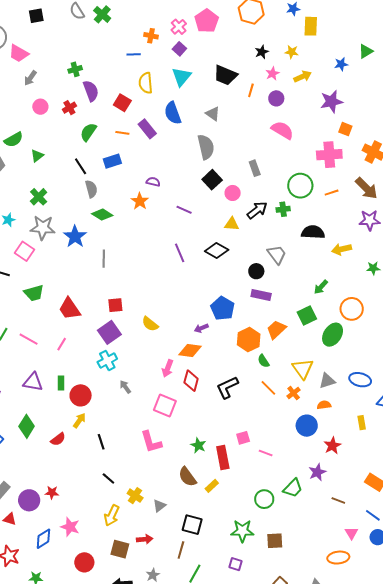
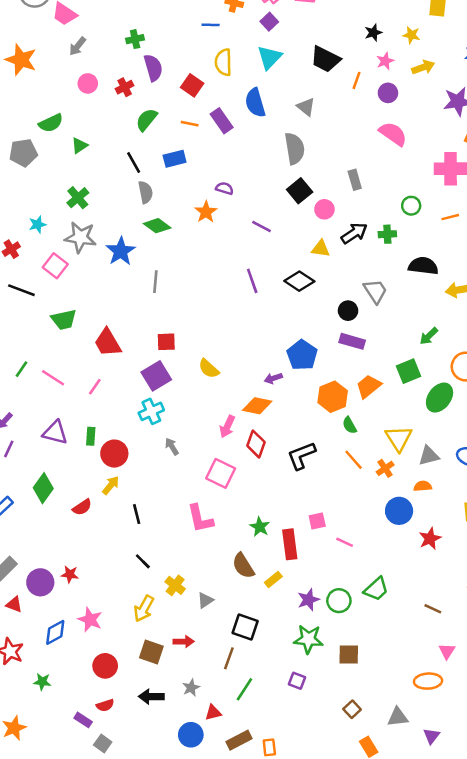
green circle: (300, 186) -> (411, 206), size x0.6
purple star: (317, 472) -> (308, 600), moved

